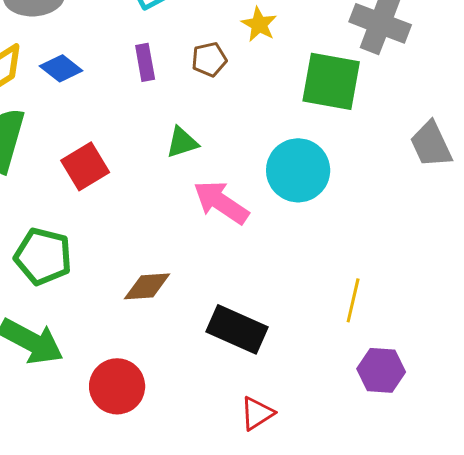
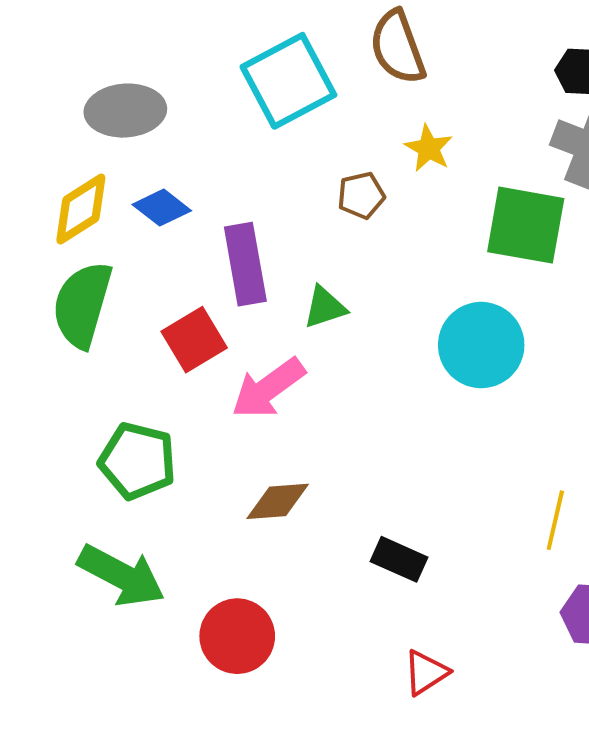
purple rectangle: (145, 62) -> (245, 264), moved, size x1.6
pink arrow: (221, 202) -> (268, 388), moved, turned -70
black rectangle: (237, 329) -> (399, 559), size x0.7

